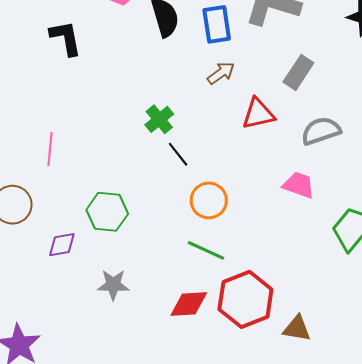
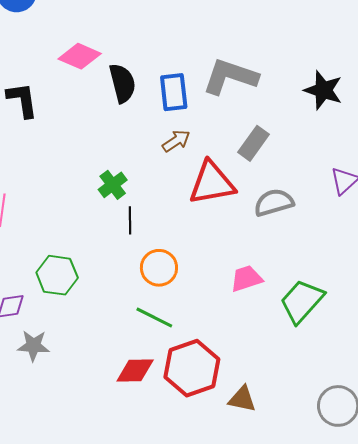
red triangle: (258, 114) -> (212, 183), size x1.4
black line: (178, 154) -> (130, 220), turned 36
pink trapezoid: (299, 185) -> (246, 279), moved, turned -40
gray star: (113, 285) -> (33, 346), moved

